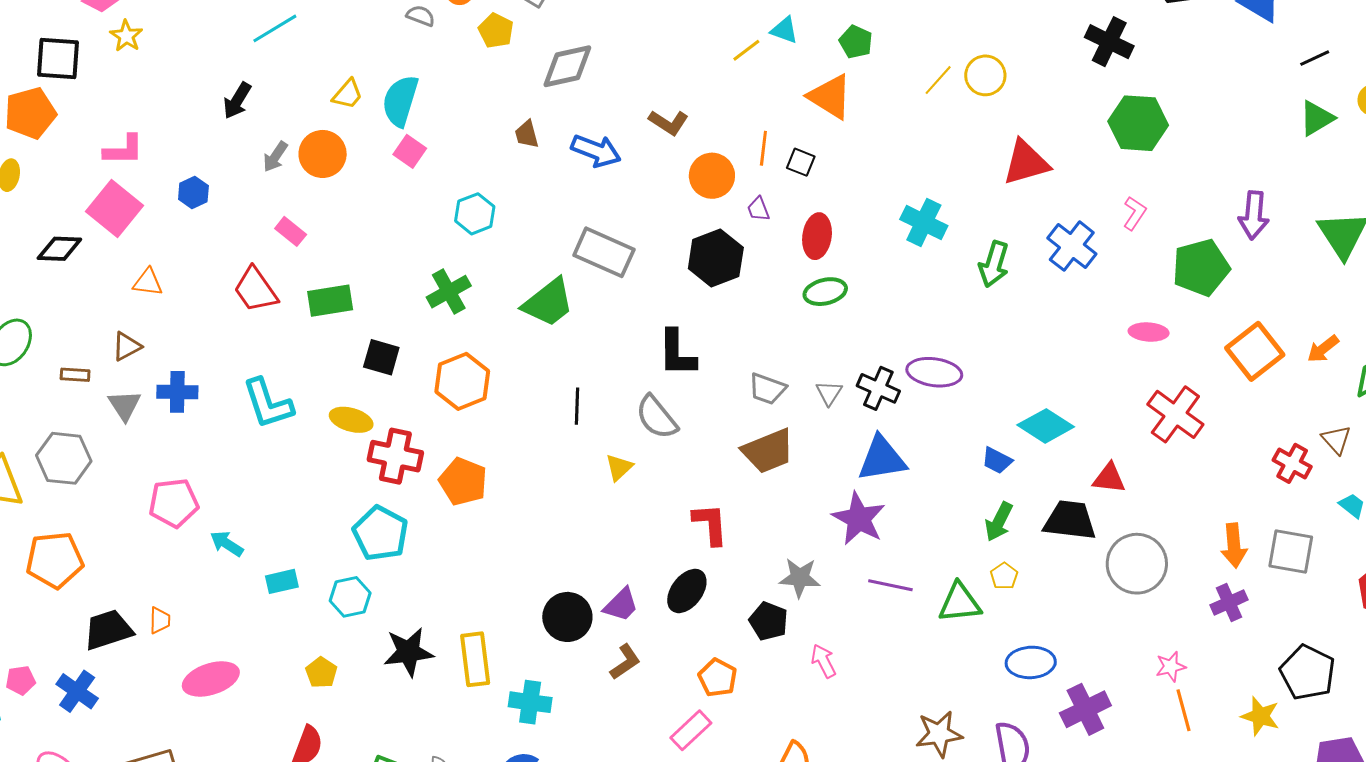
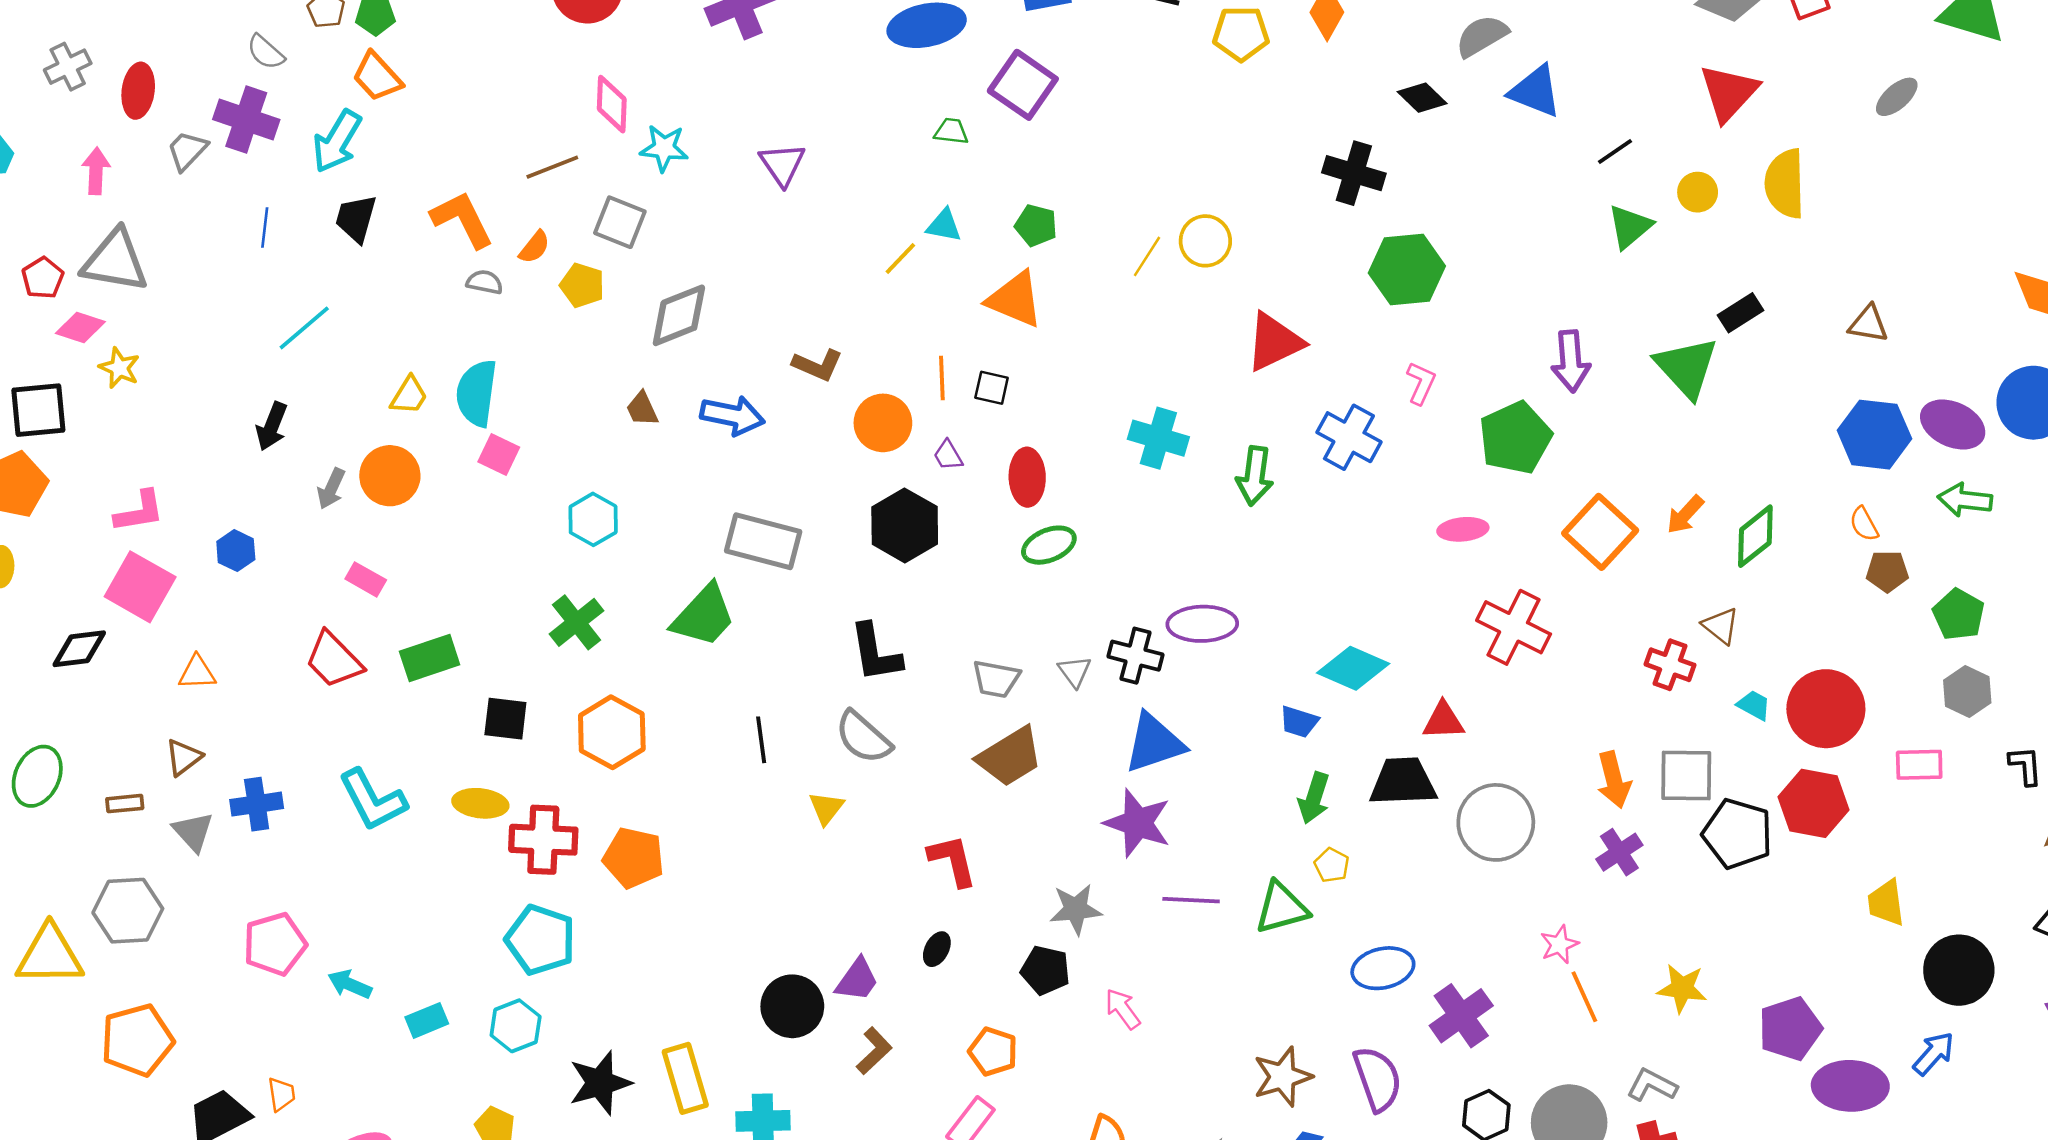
black ellipse: (687, 591) -> (937, 949), size x0.6
black pentagon: (1308, 672) -> (1738, 834), moved

